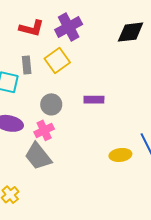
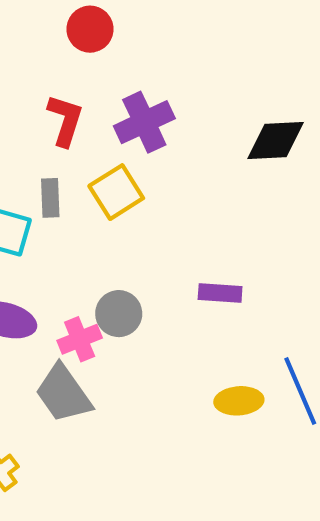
red L-shape: (31, 28) -> (65, 120), turned -90
purple rectangle: (94, 100) -> (220, 293), moved
gray circle: (51, 104) -> (119, 314), moved

